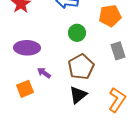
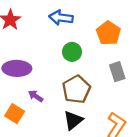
orange pentagon: (110, 16) -> (108, 33), turned -30
orange square: (25, 89) -> (15, 114), turned -36

